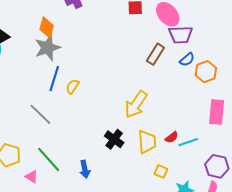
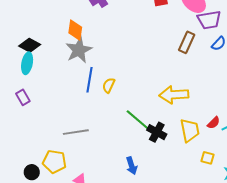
yellow arrow: (136, 104) -> (174, 95), turned 60
gray line: (40, 114) -> (76, 132), moved, turned -45
green line: (49, 159) -> (139, 121), moved

